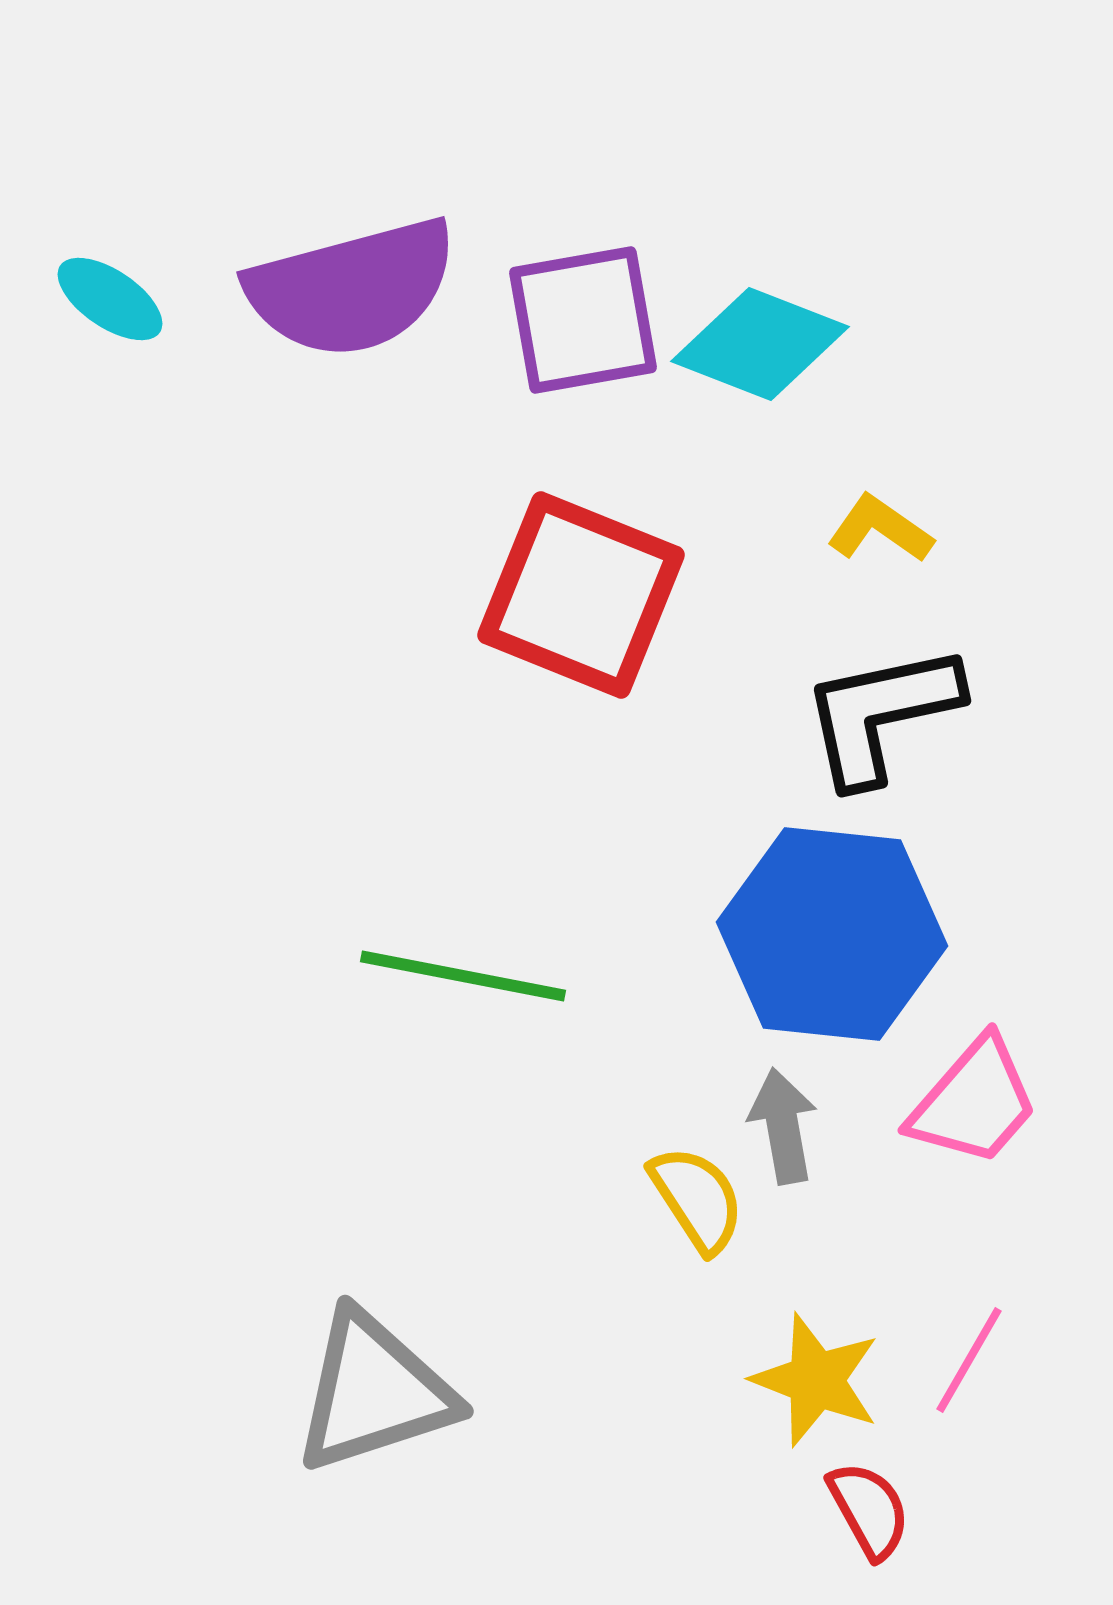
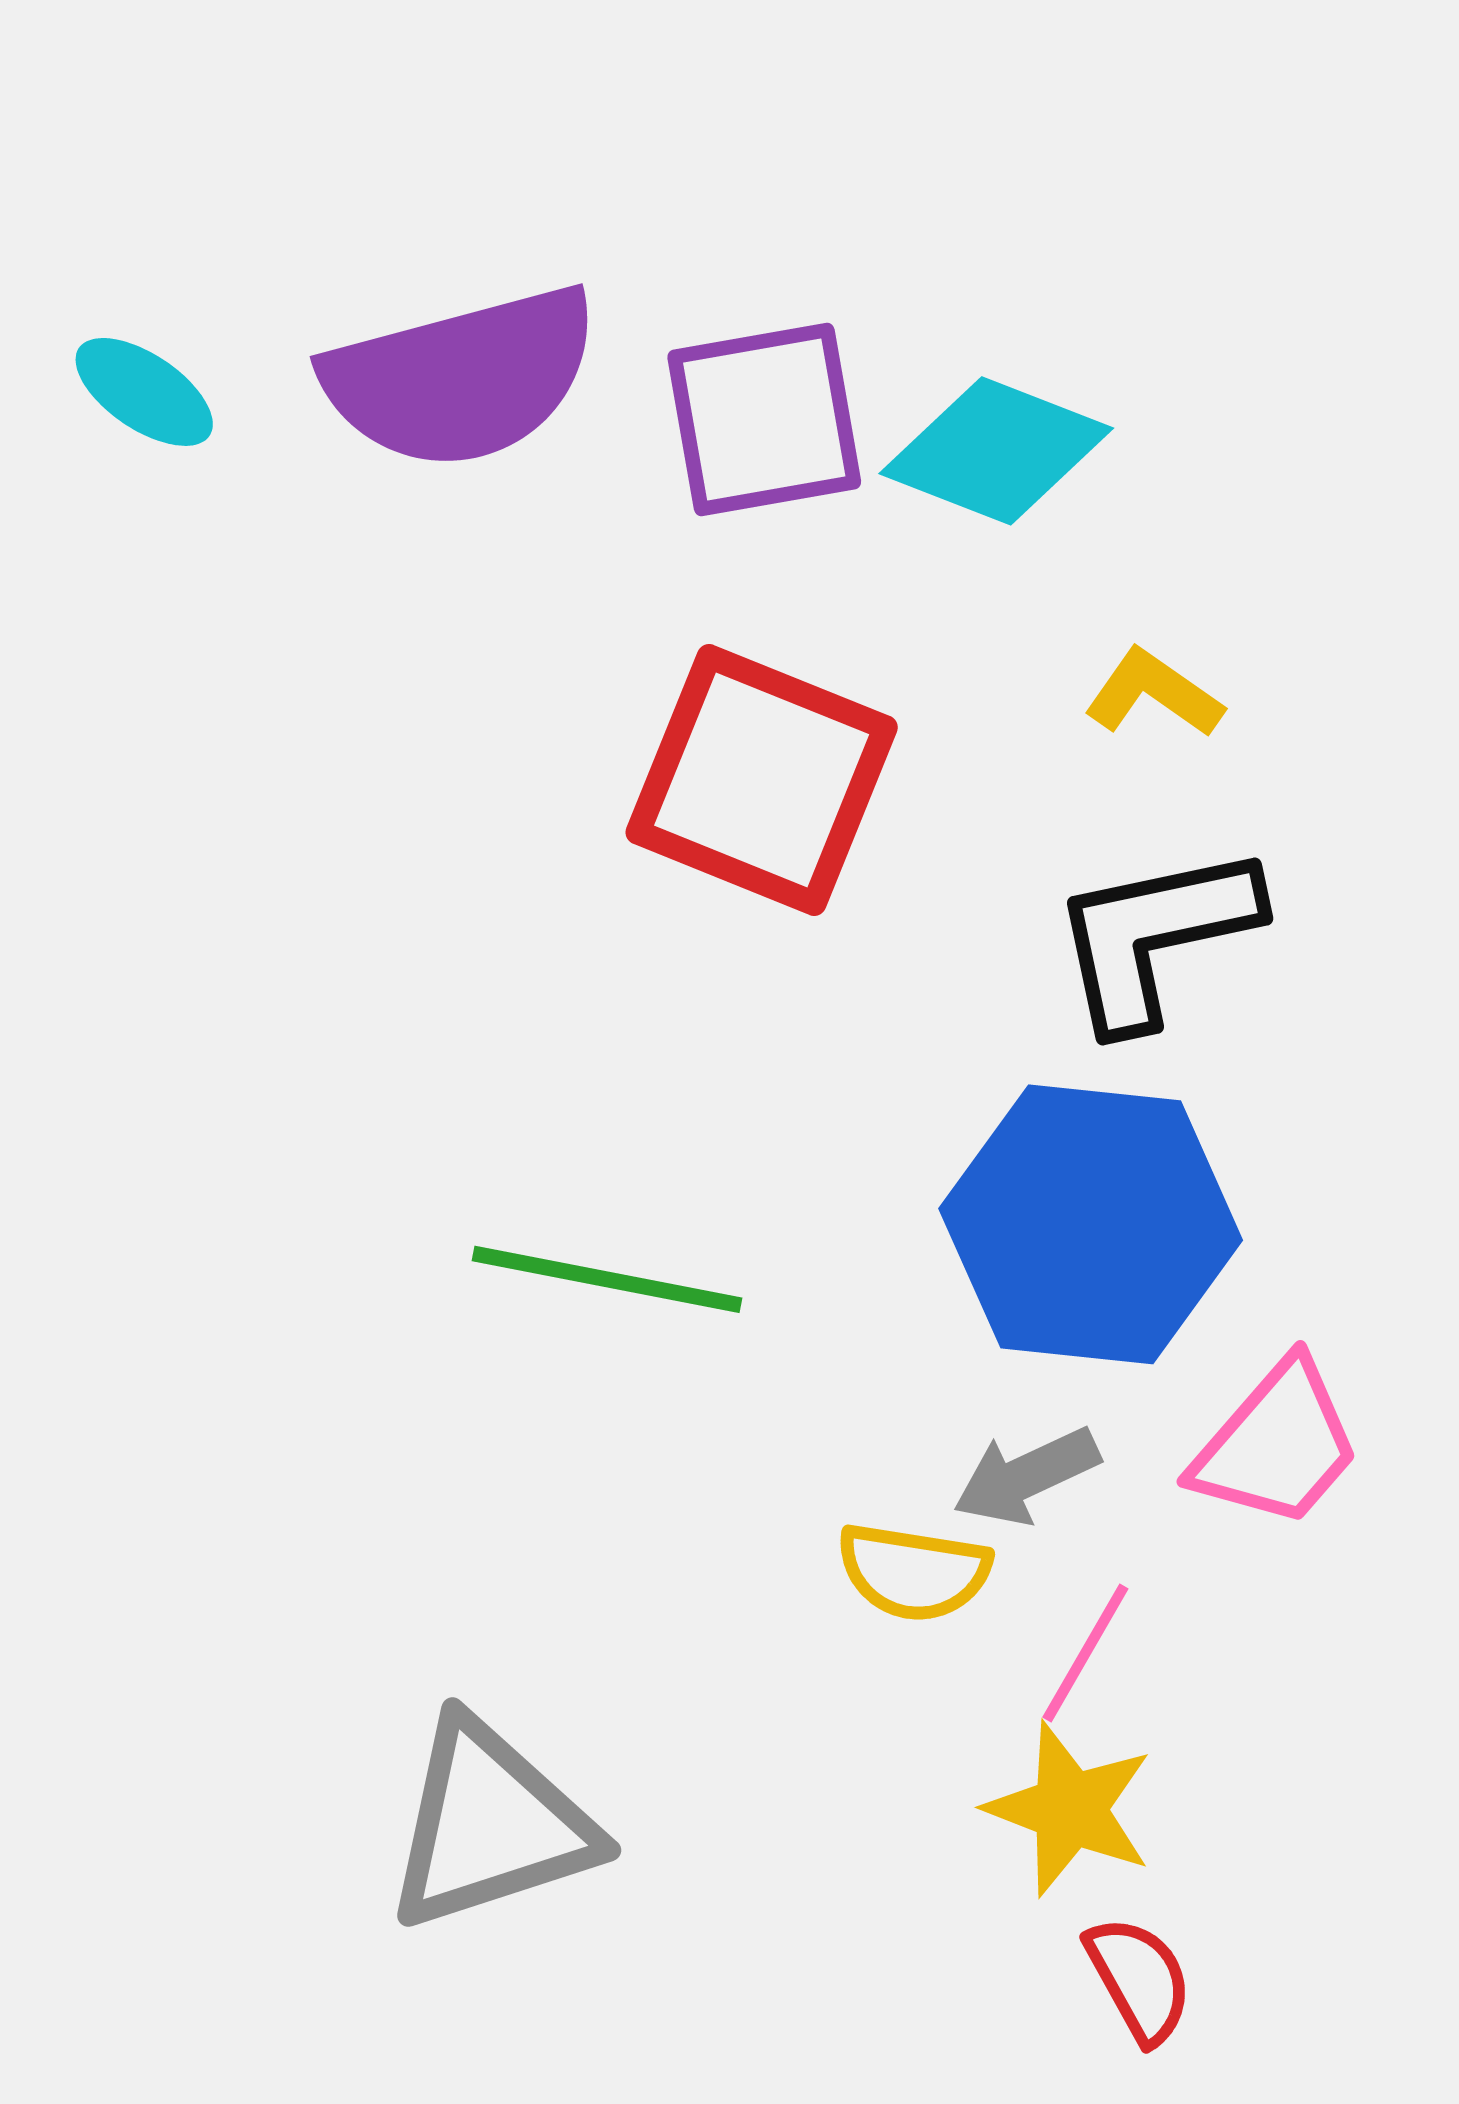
gray arrow: (783, 1126) -> (1026, 1476), turned -105
yellow semicircle: (697, 1199) -> (914, 1572), turned 132
pink line: (969, 1360) -> (1085, 1653), moved

